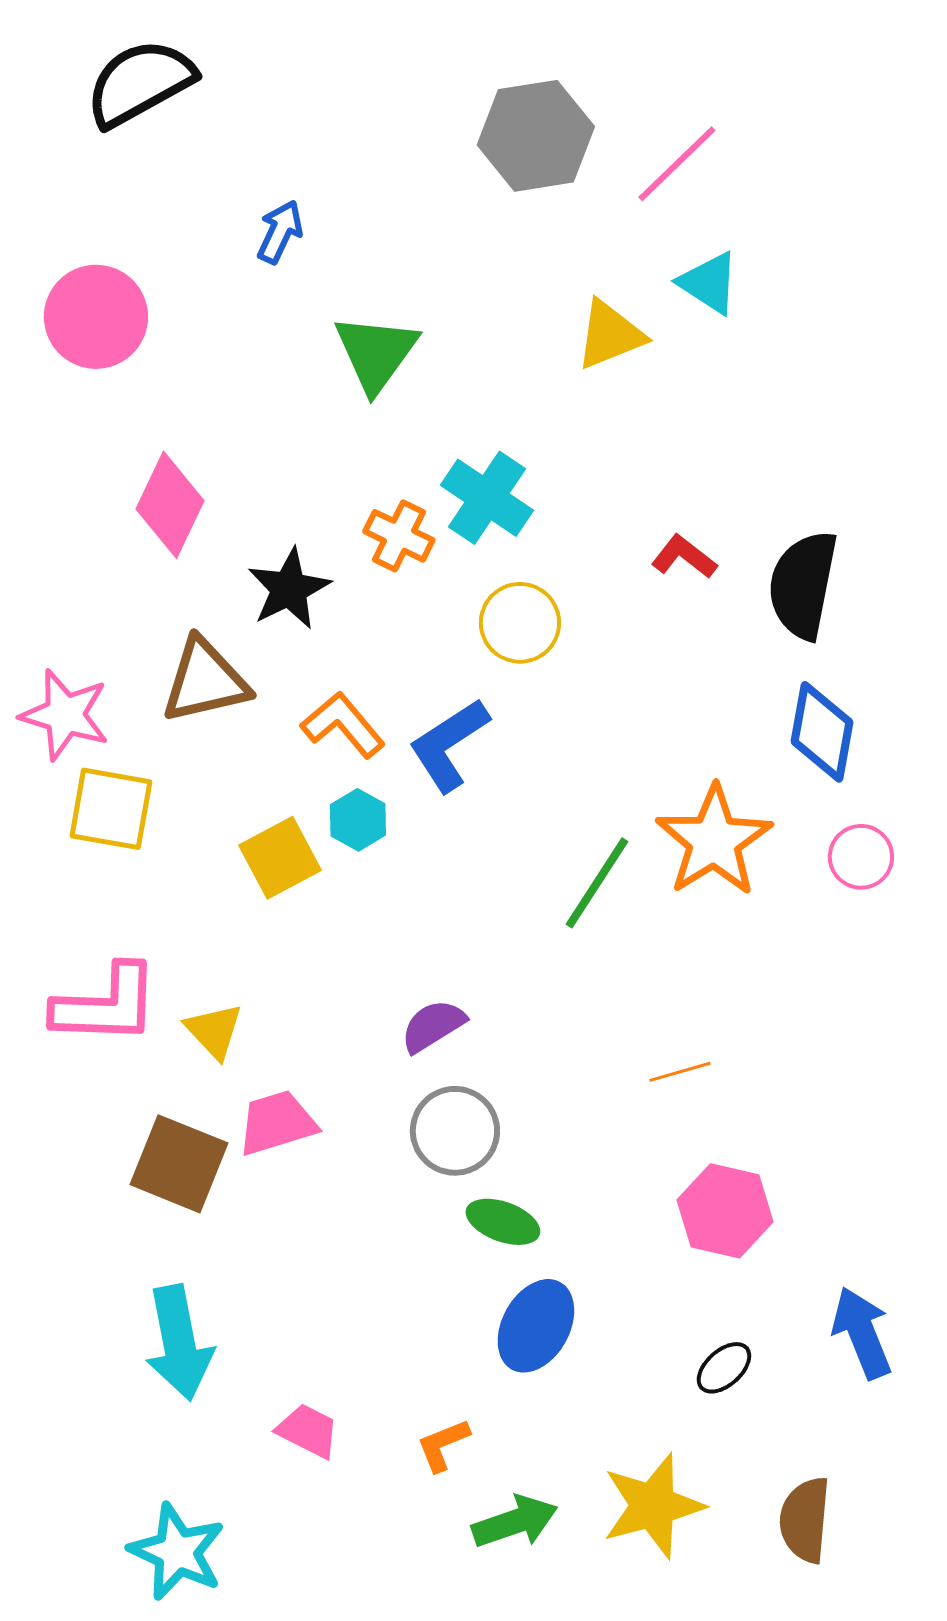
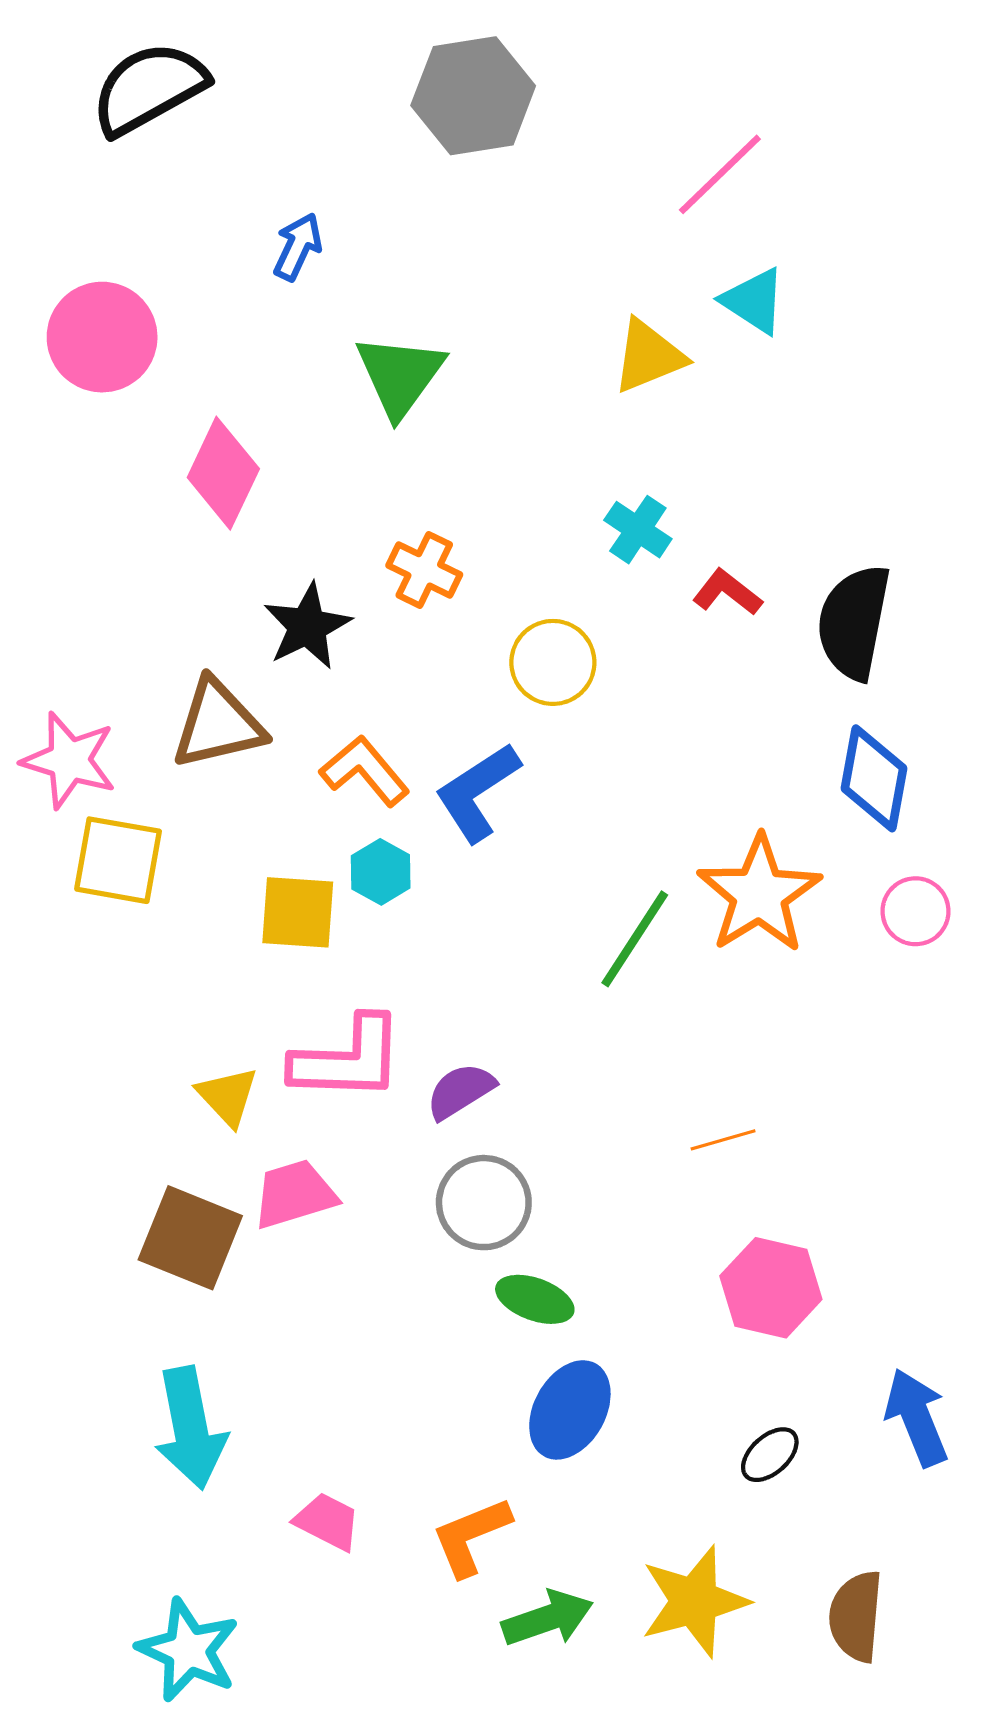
gray hexagon: (536, 136) -> (473, 96), moved
cyan cross: (487, 498) -> (638, 530), moved, size x0.7
pink diamond: (170, 505) -> (223, 473), moved
yellow square: (280, 858) -> (298, 912), turned 32
pink L-shape: (106, 1005) -> (348, 1059), moved
orange L-shape: (443, 1445) -> (471, 1536), size x1.4

